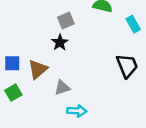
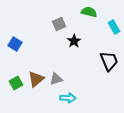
black star: (60, 42) -> (74, 41), moved
blue square: (12, 63) -> (15, 44), moved, turned 32
brown triangle: (38, 69) -> (36, 79), moved

